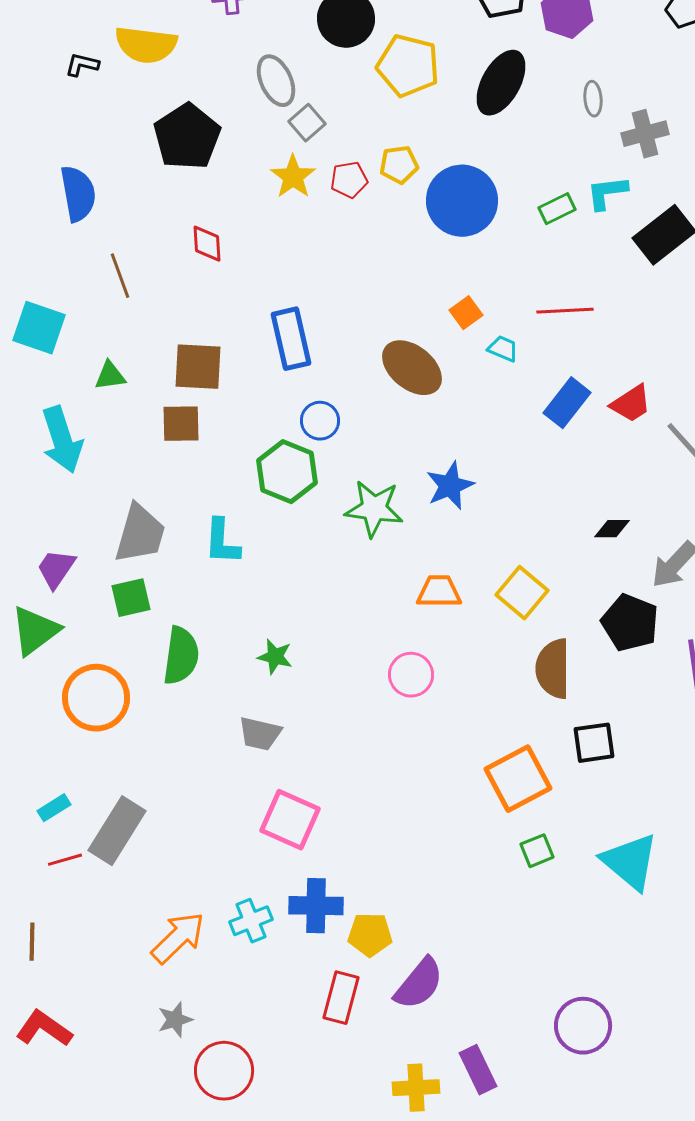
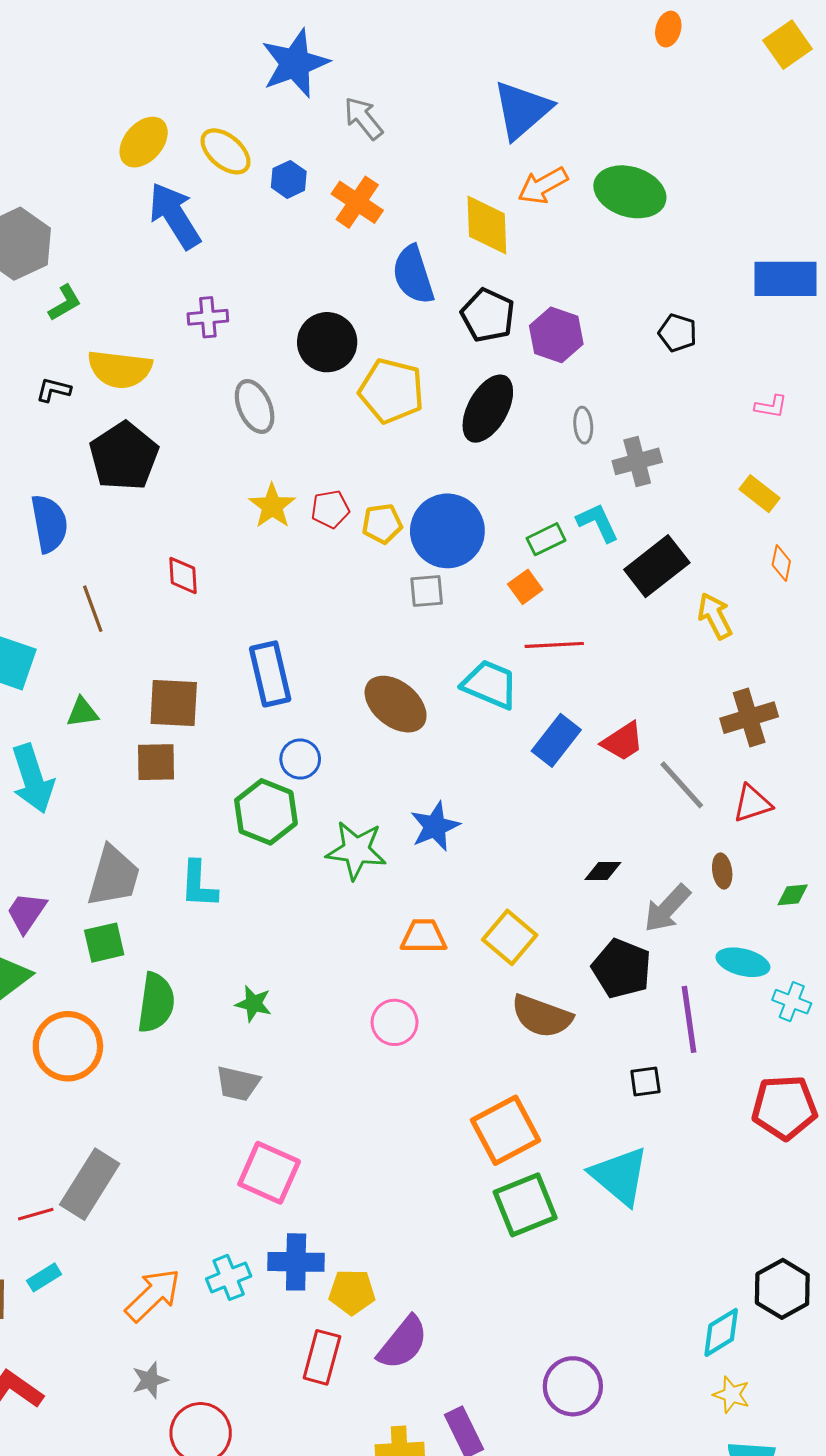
gray square: (307, 123) -> (427, 591), moved, turned 36
black pentagon: (187, 137) -> (124, 456), moved
yellow pentagon: (399, 165) -> (382, 524), moved
cyan L-shape: (607, 193) -> (598, 523), turned 72
orange square: (466, 313) -> (525, 587), moved
cyan trapezoid: (503, 349) -> (490, 684), size x1.8
brown semicircle: (553, 669) -> (542, 1016), turned -70
black square: (594, 743) -> (645, 1081), moved, size x0.7
cyan rectangle: (54, 808) -> (44, 1277), moved
green square: (537, 851) -> (525, 1205), size x1.8
cyan triangle: (630, 862) -> (620, 1176), moved

